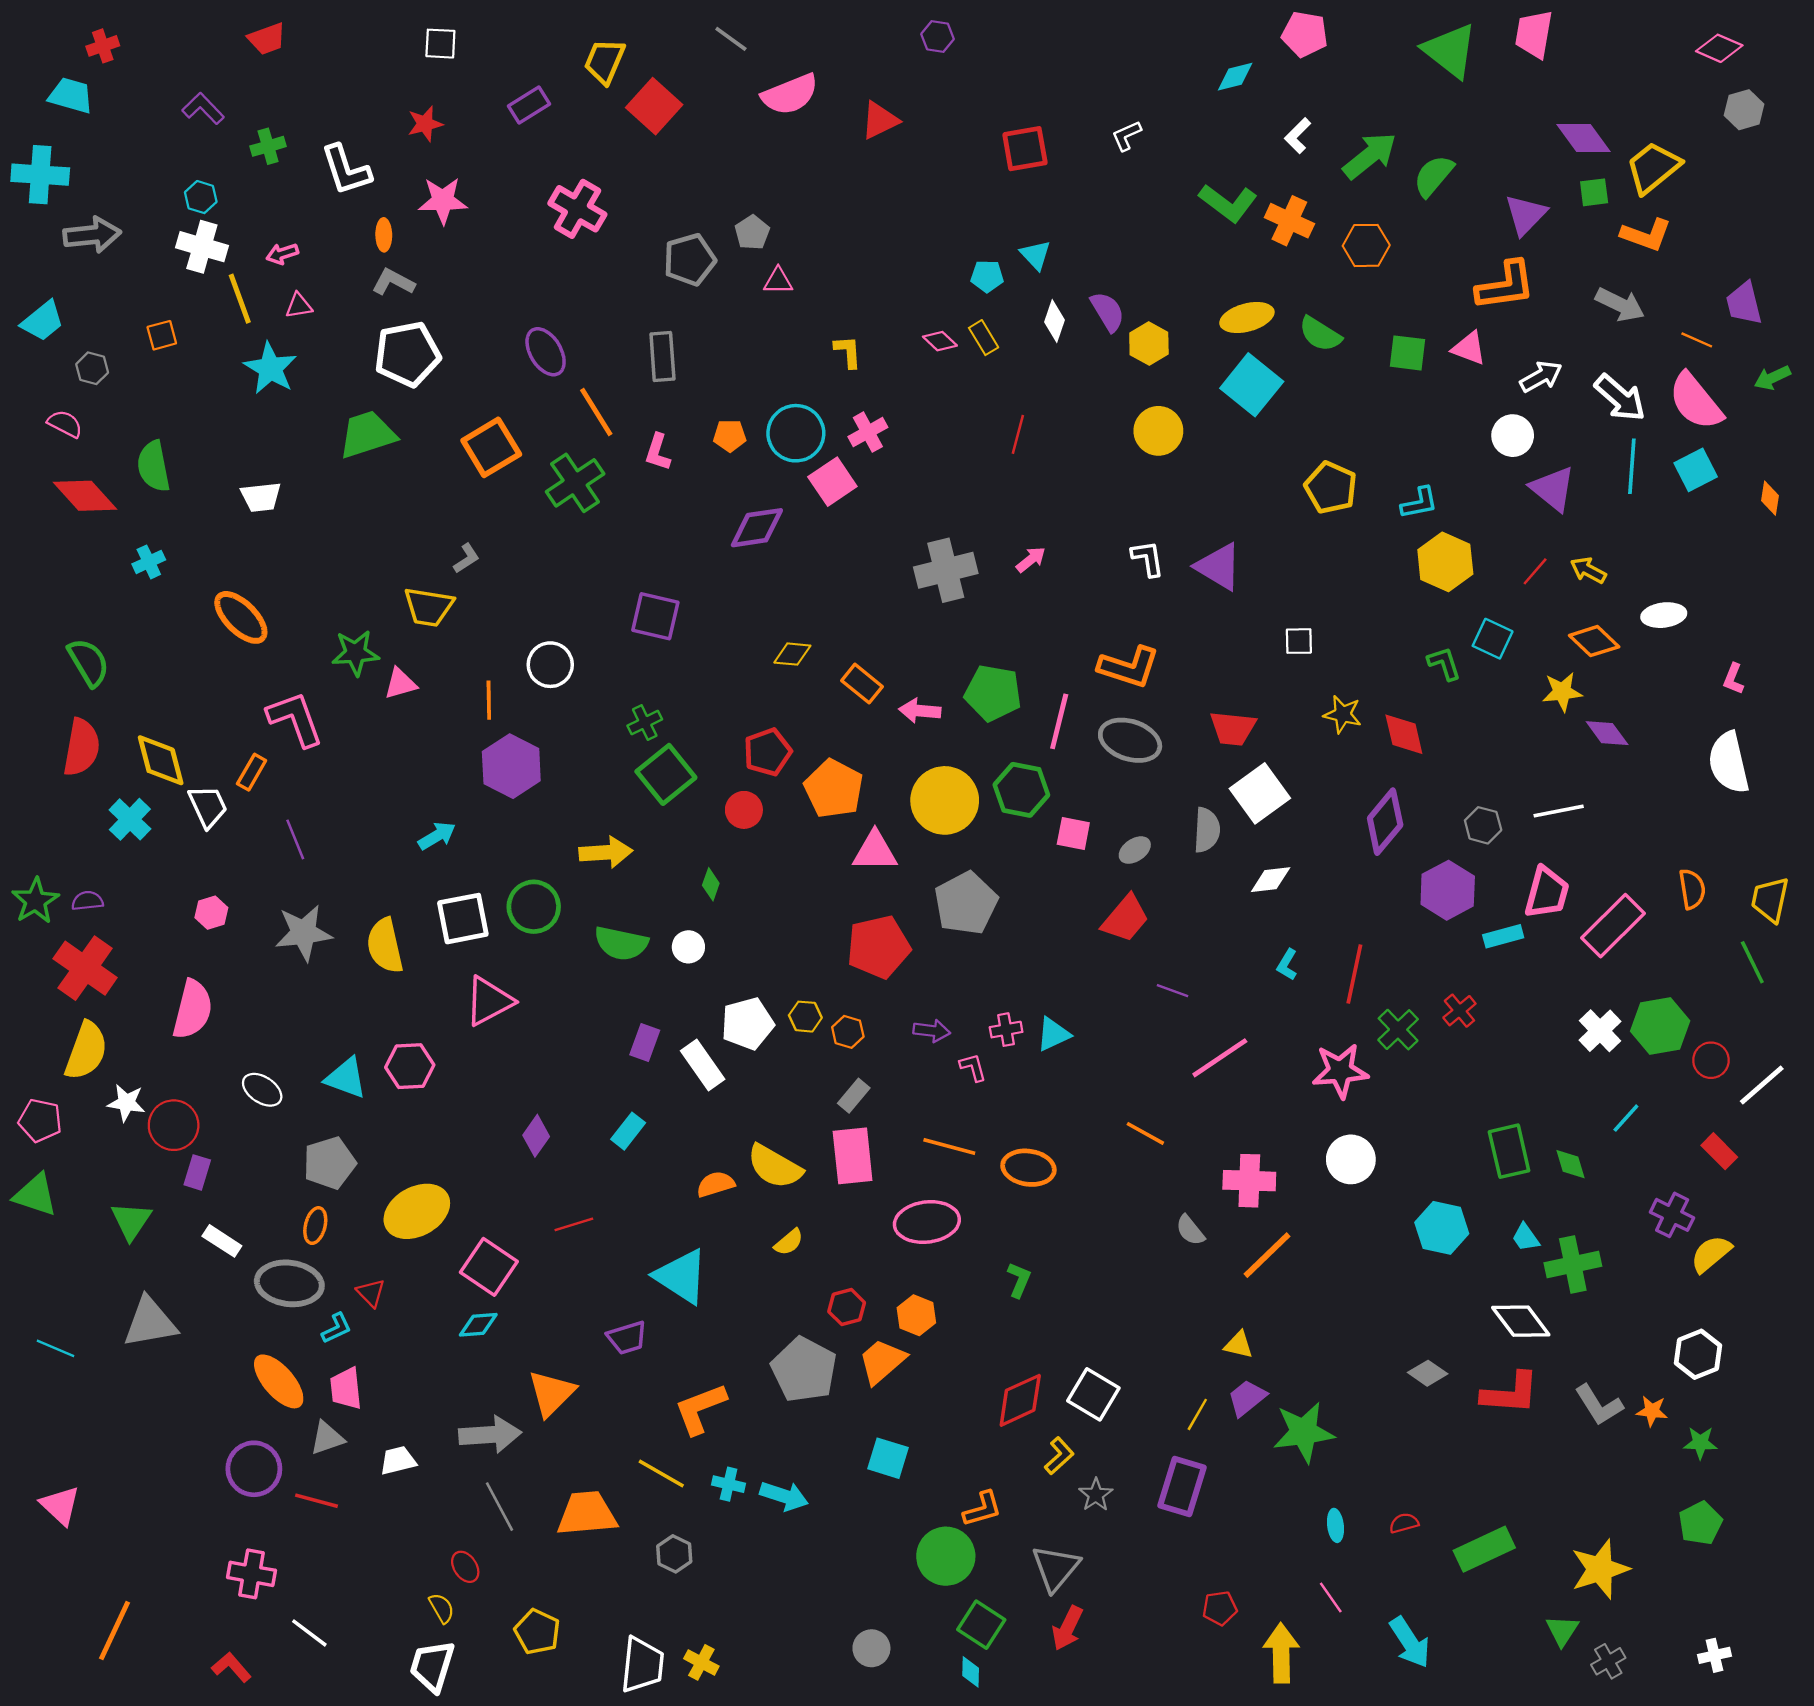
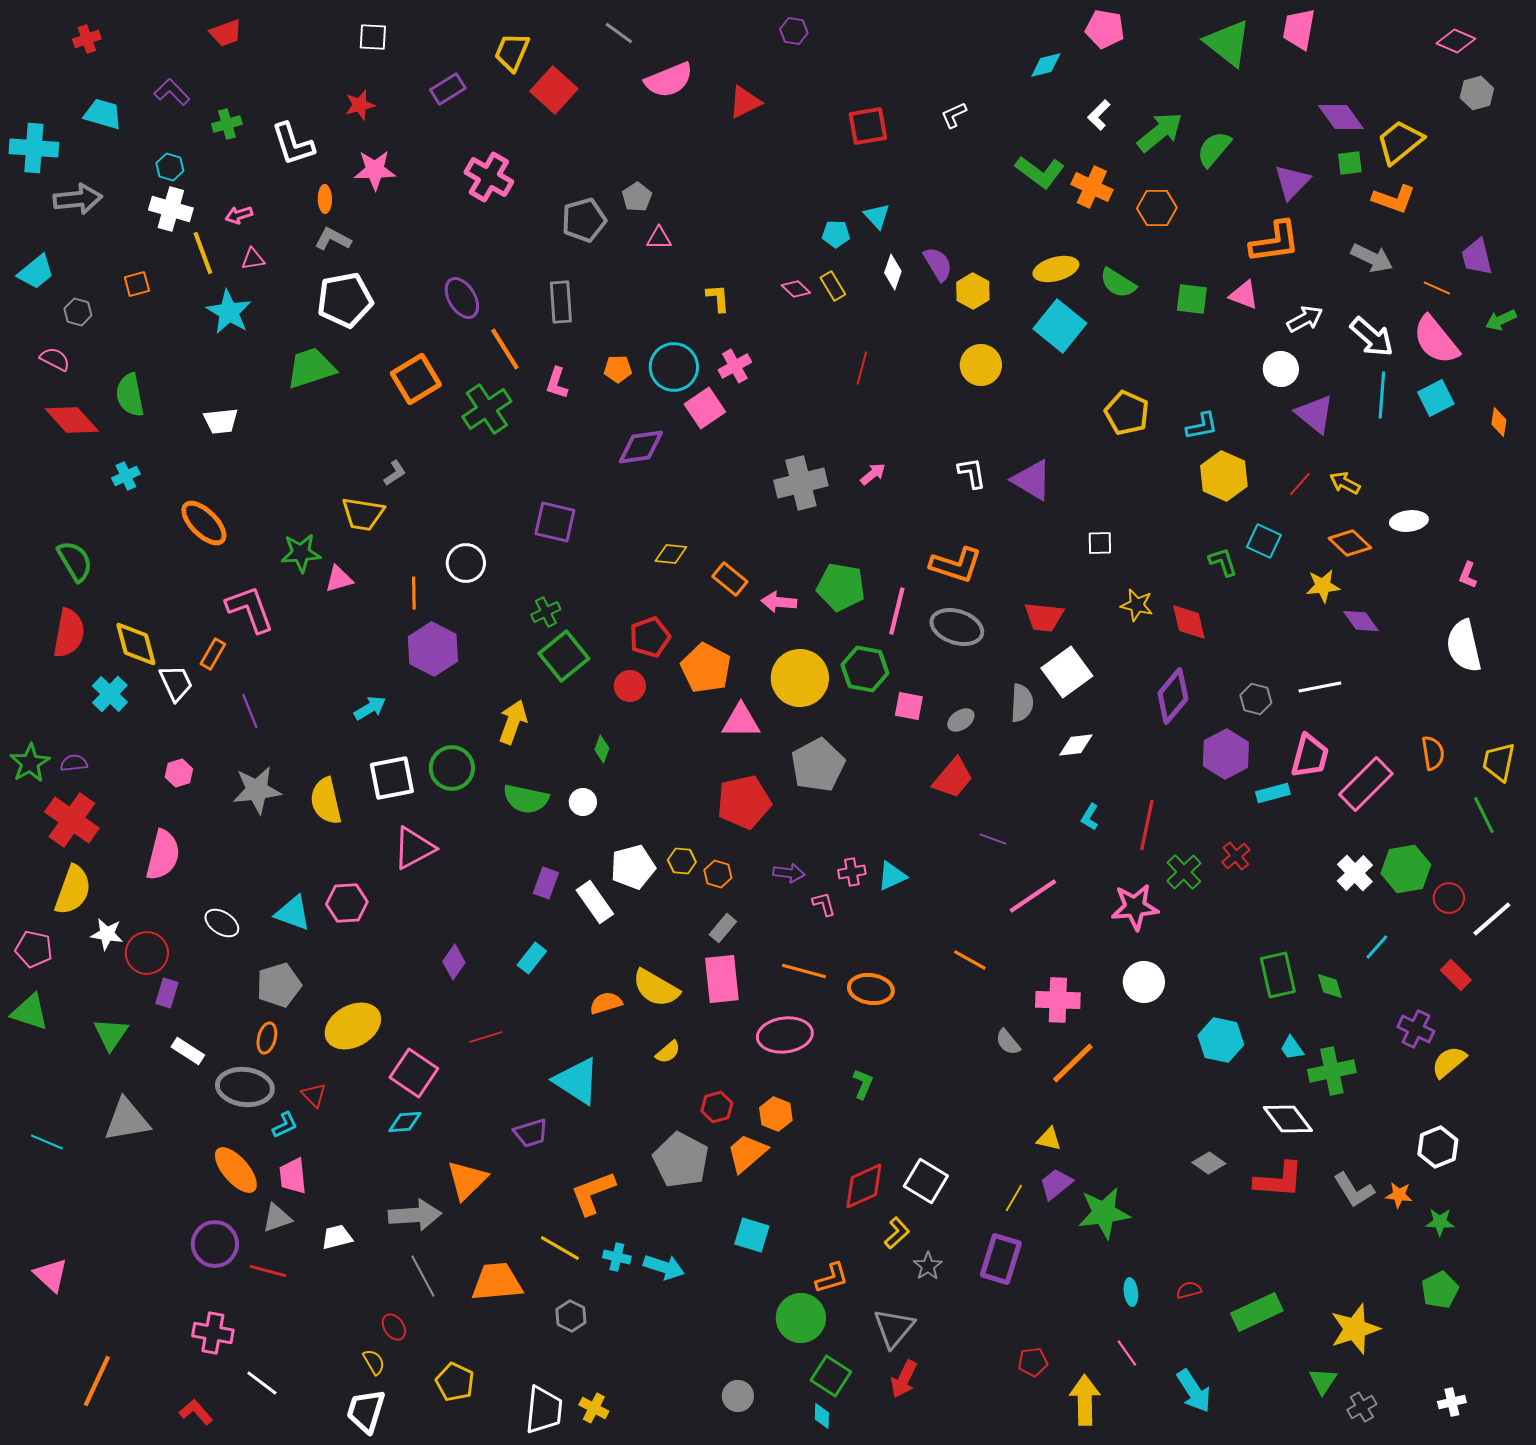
cyan trapezoid: (71, 96) -> (103, 114), moved
yellow arrow: (606, 852) -> (513, 722), turned -66

